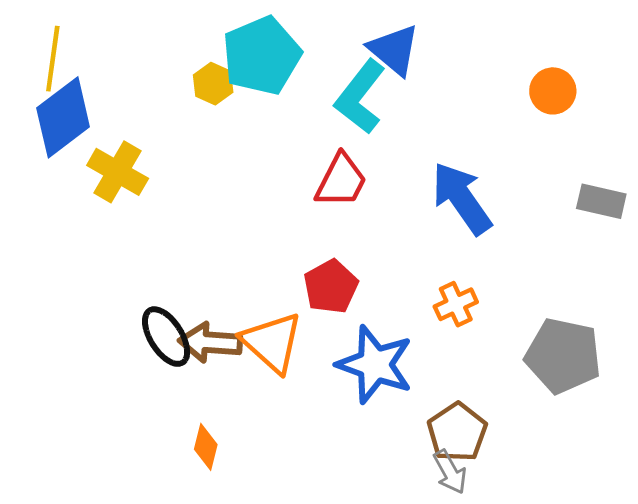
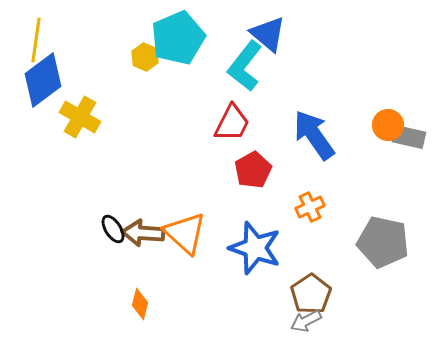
orange circle: (553, 91) -> (388, 125), moved
red pentagon: (331, 287) -> (253, 170), moved
black ellipse: (166, 337) -> (113, 229), size x0.7
gray arrow: (450, 472) -> (306, 321), turned 92

